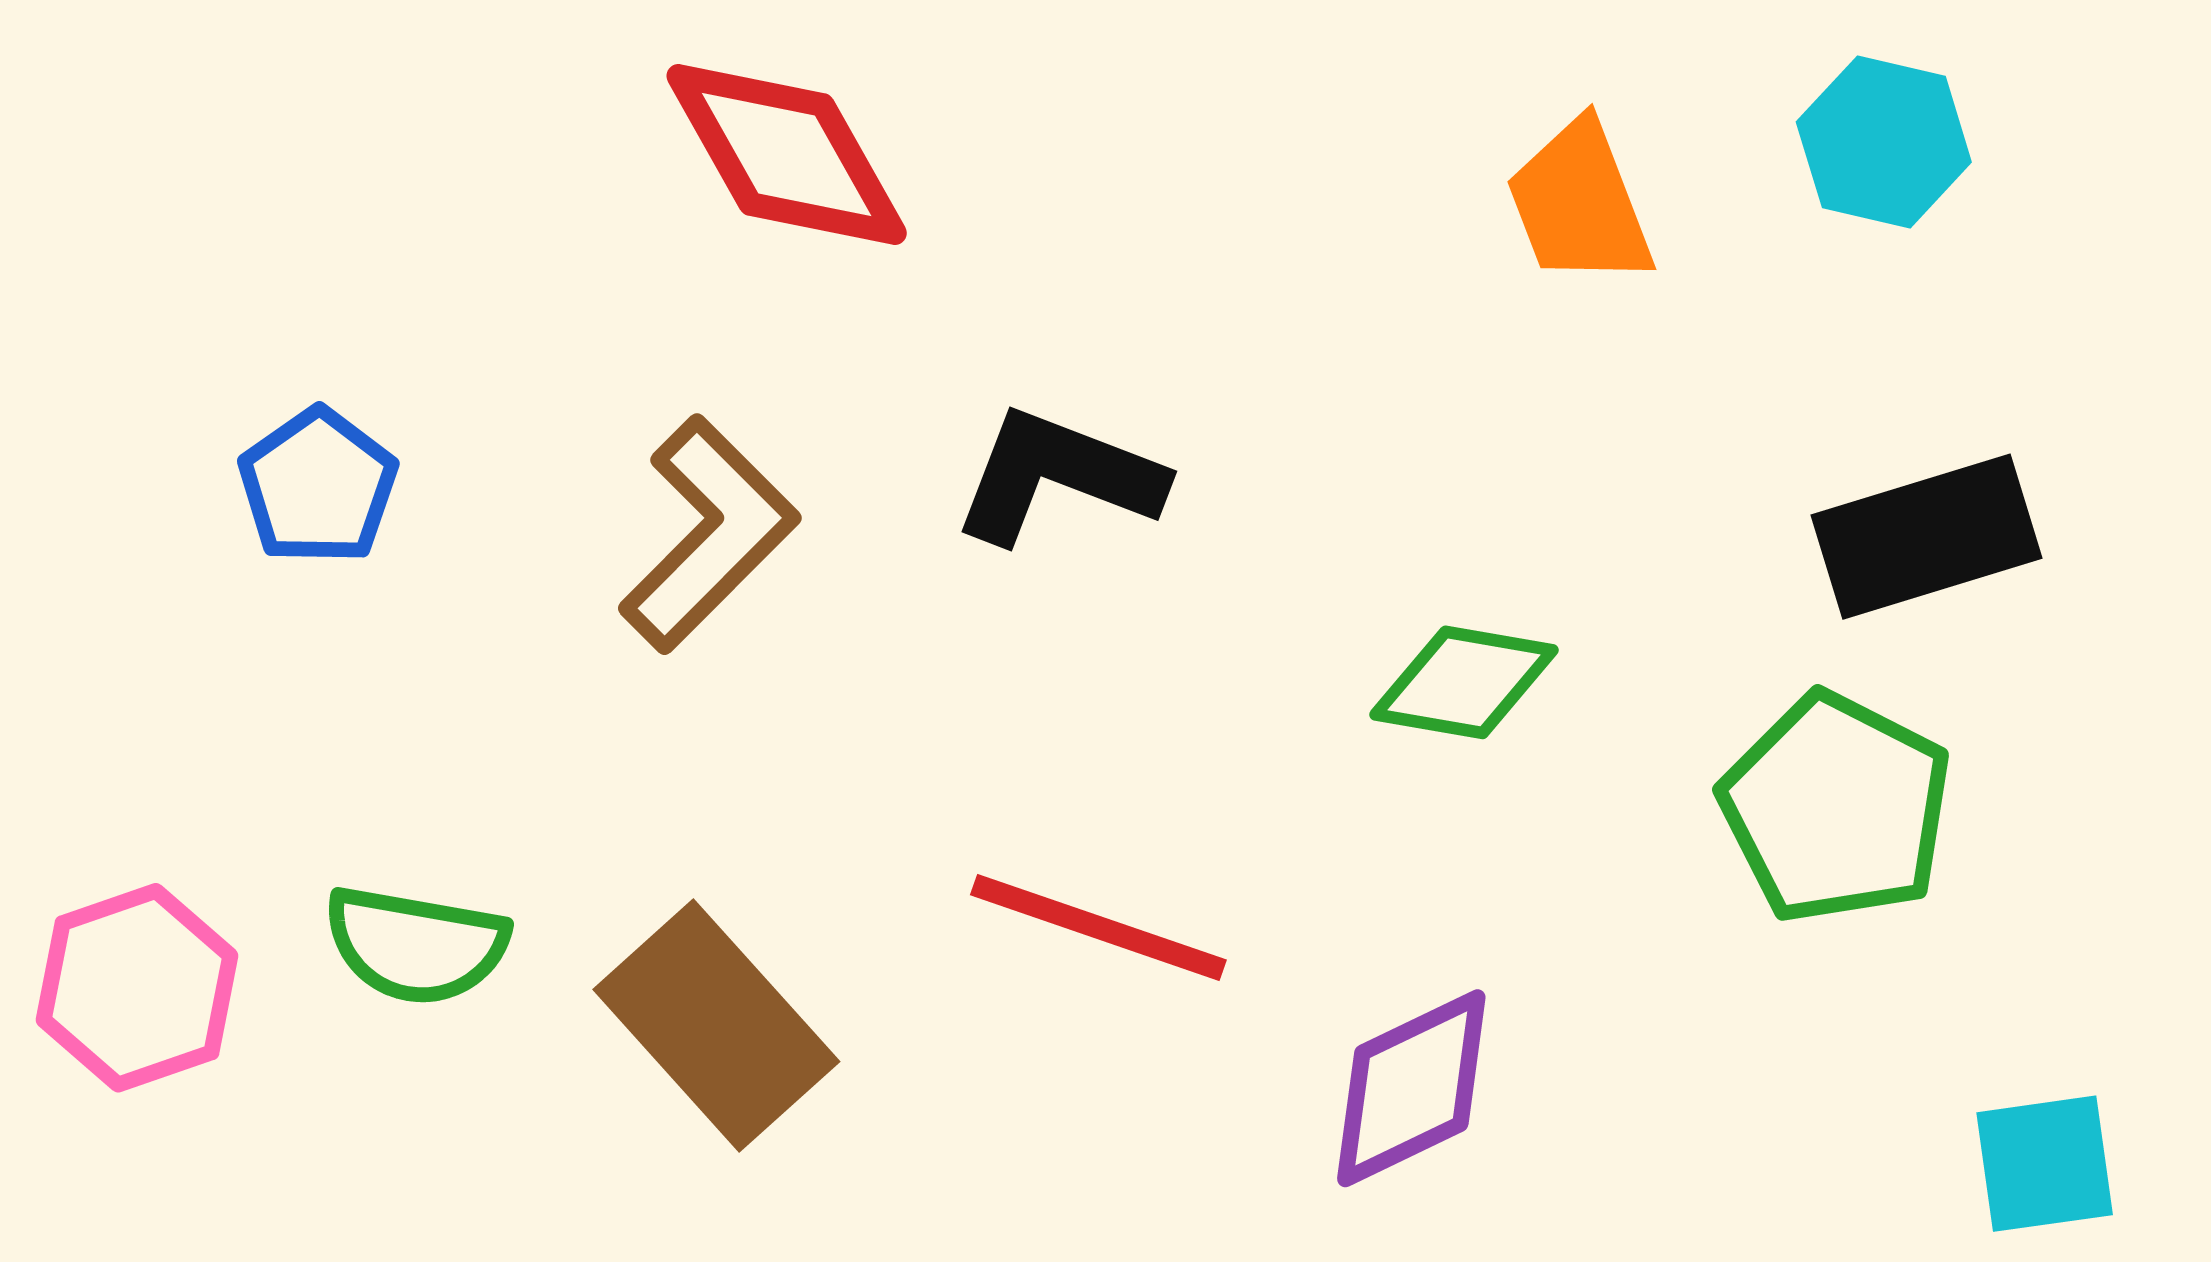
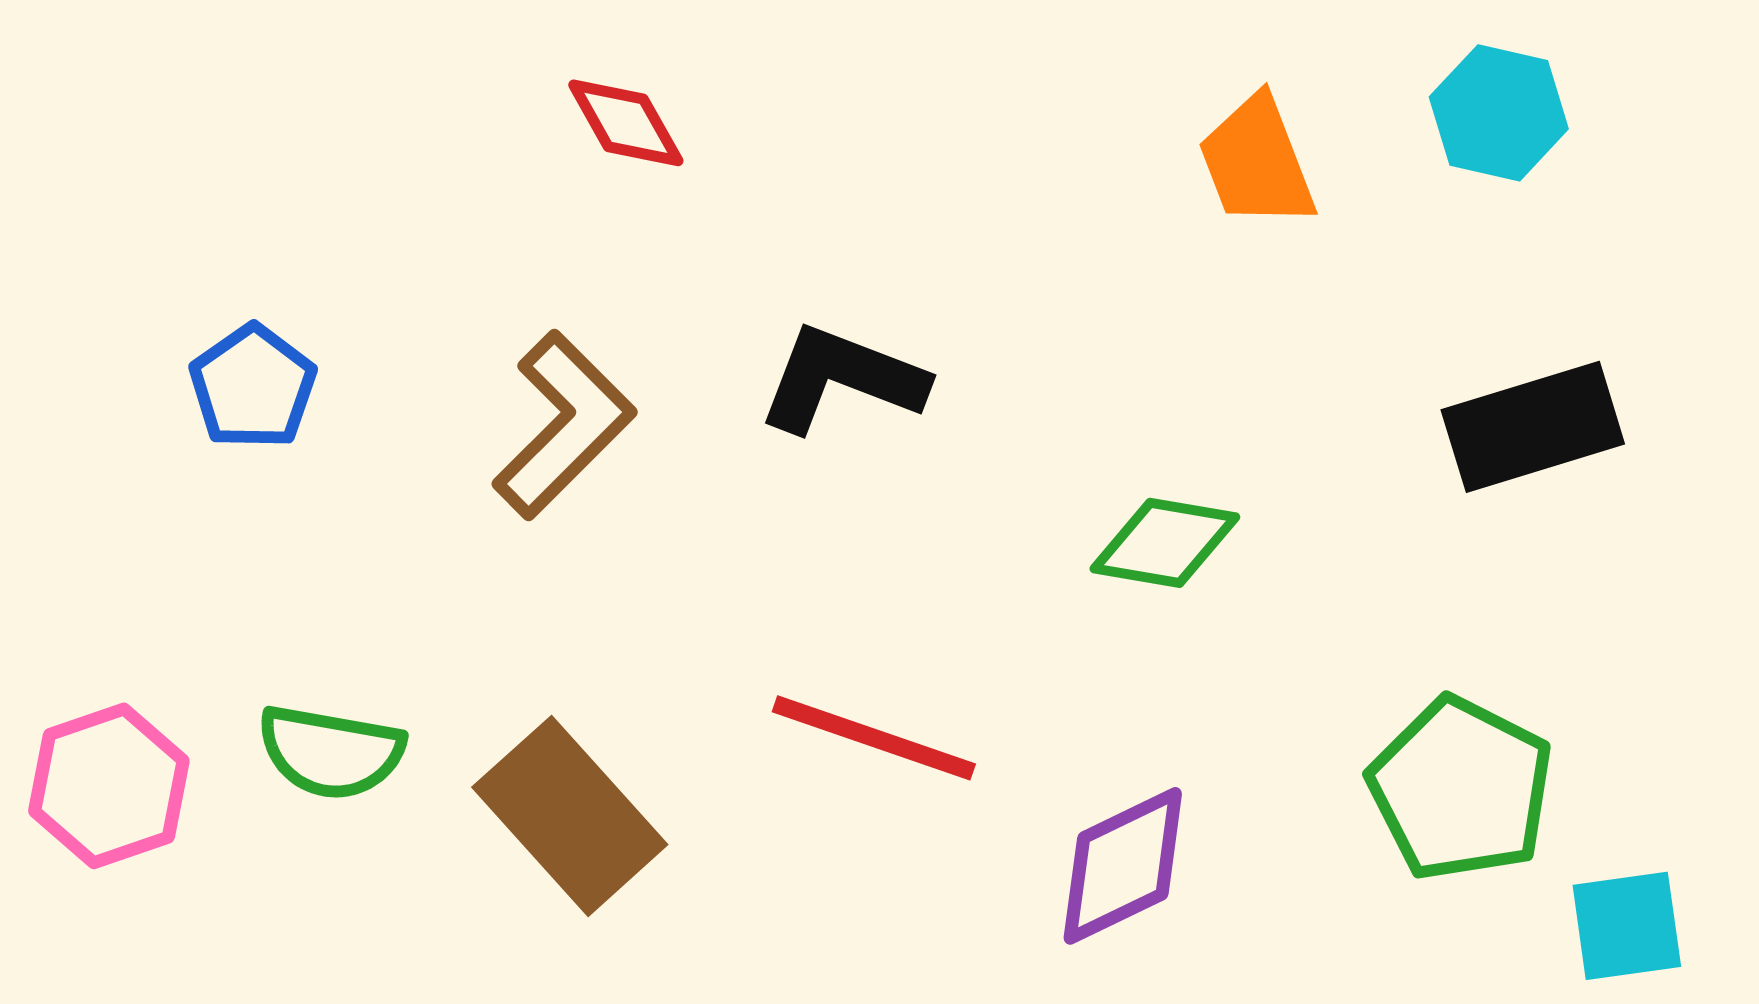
red diamond: (787, 155) -> (626, 123), size x0.6
green pentagon: (1836, 808) -> (1461, 789), moved

